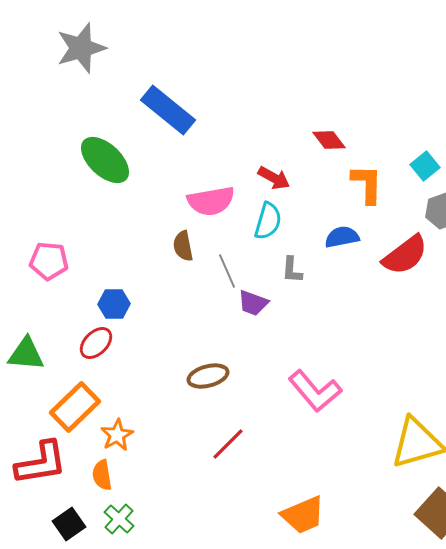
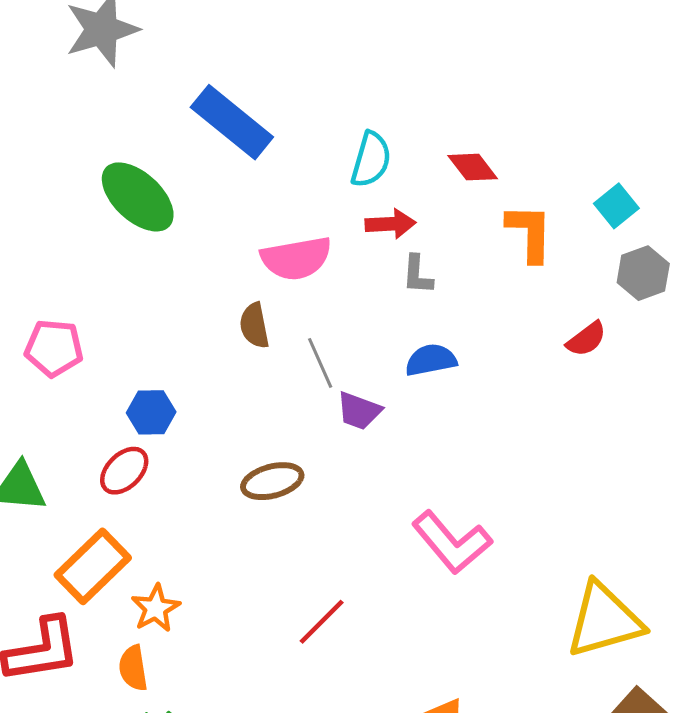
red arrow: (274, 178) -> (390, 224), turned -32
cyan semicircle: (268, 221) -> (371, 160), moved
blue semicircle: (342, 237) -> (431, 360), moved
red semicircle: (405, 255) -> (586, 339), size x0.6
gray L-shape: (292, 270) -> (417, 275), moved
brown ellipse: (208, 376) -> (272, 481), moved

